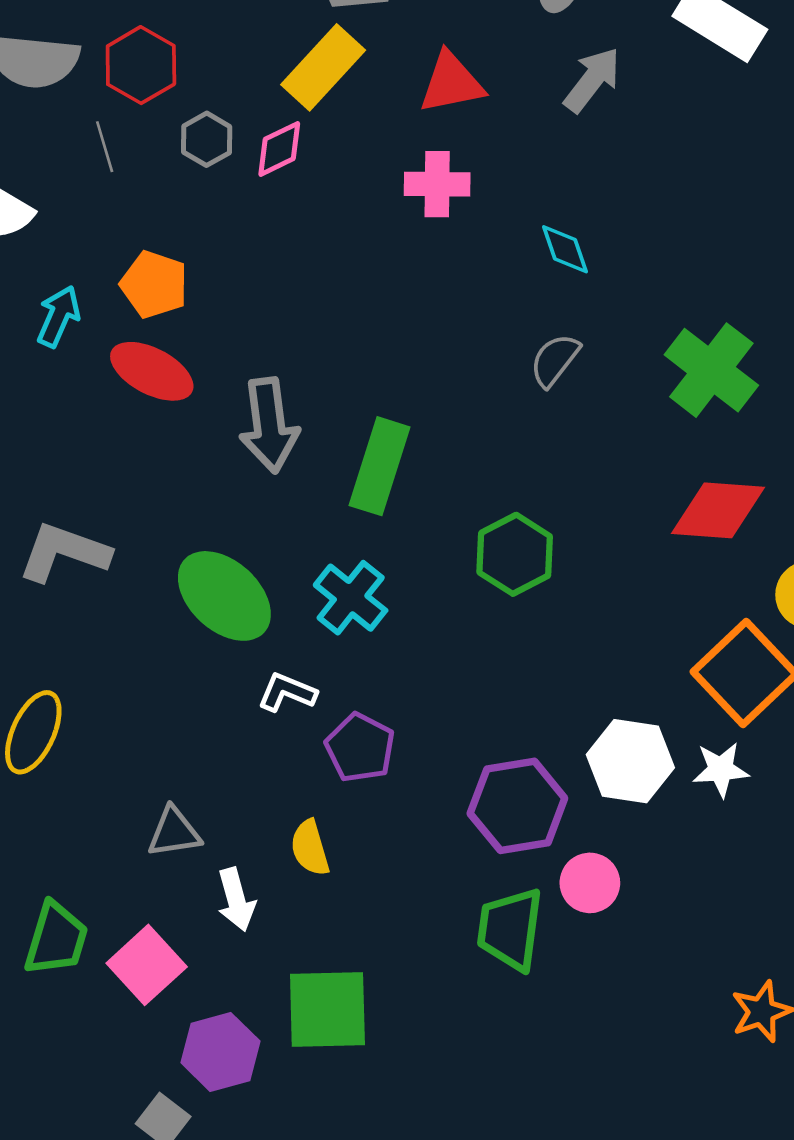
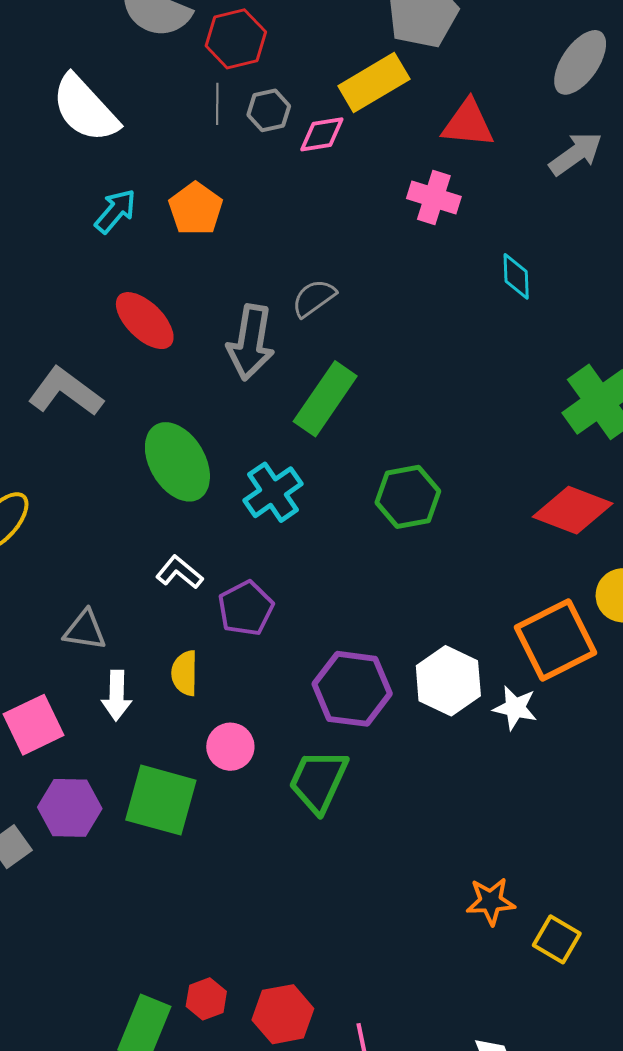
gray line: (105, 147) -> (217, 104), moved
gray semicircle: (555, 360) -> (314, 298), moved
red ellipse: (152, 371) -> (145, 321), moved
white L-shape: (287, 692) -> (179, 572), moved
pink circle: (590, 883) -> (230, 747), moved

